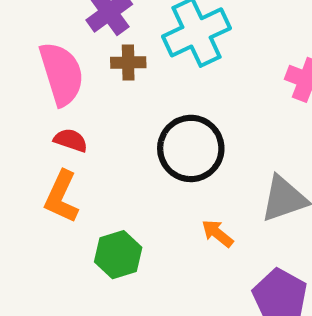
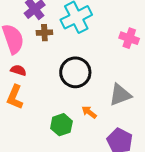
green hexagon: (118, 255) -> (61, 125), moved

